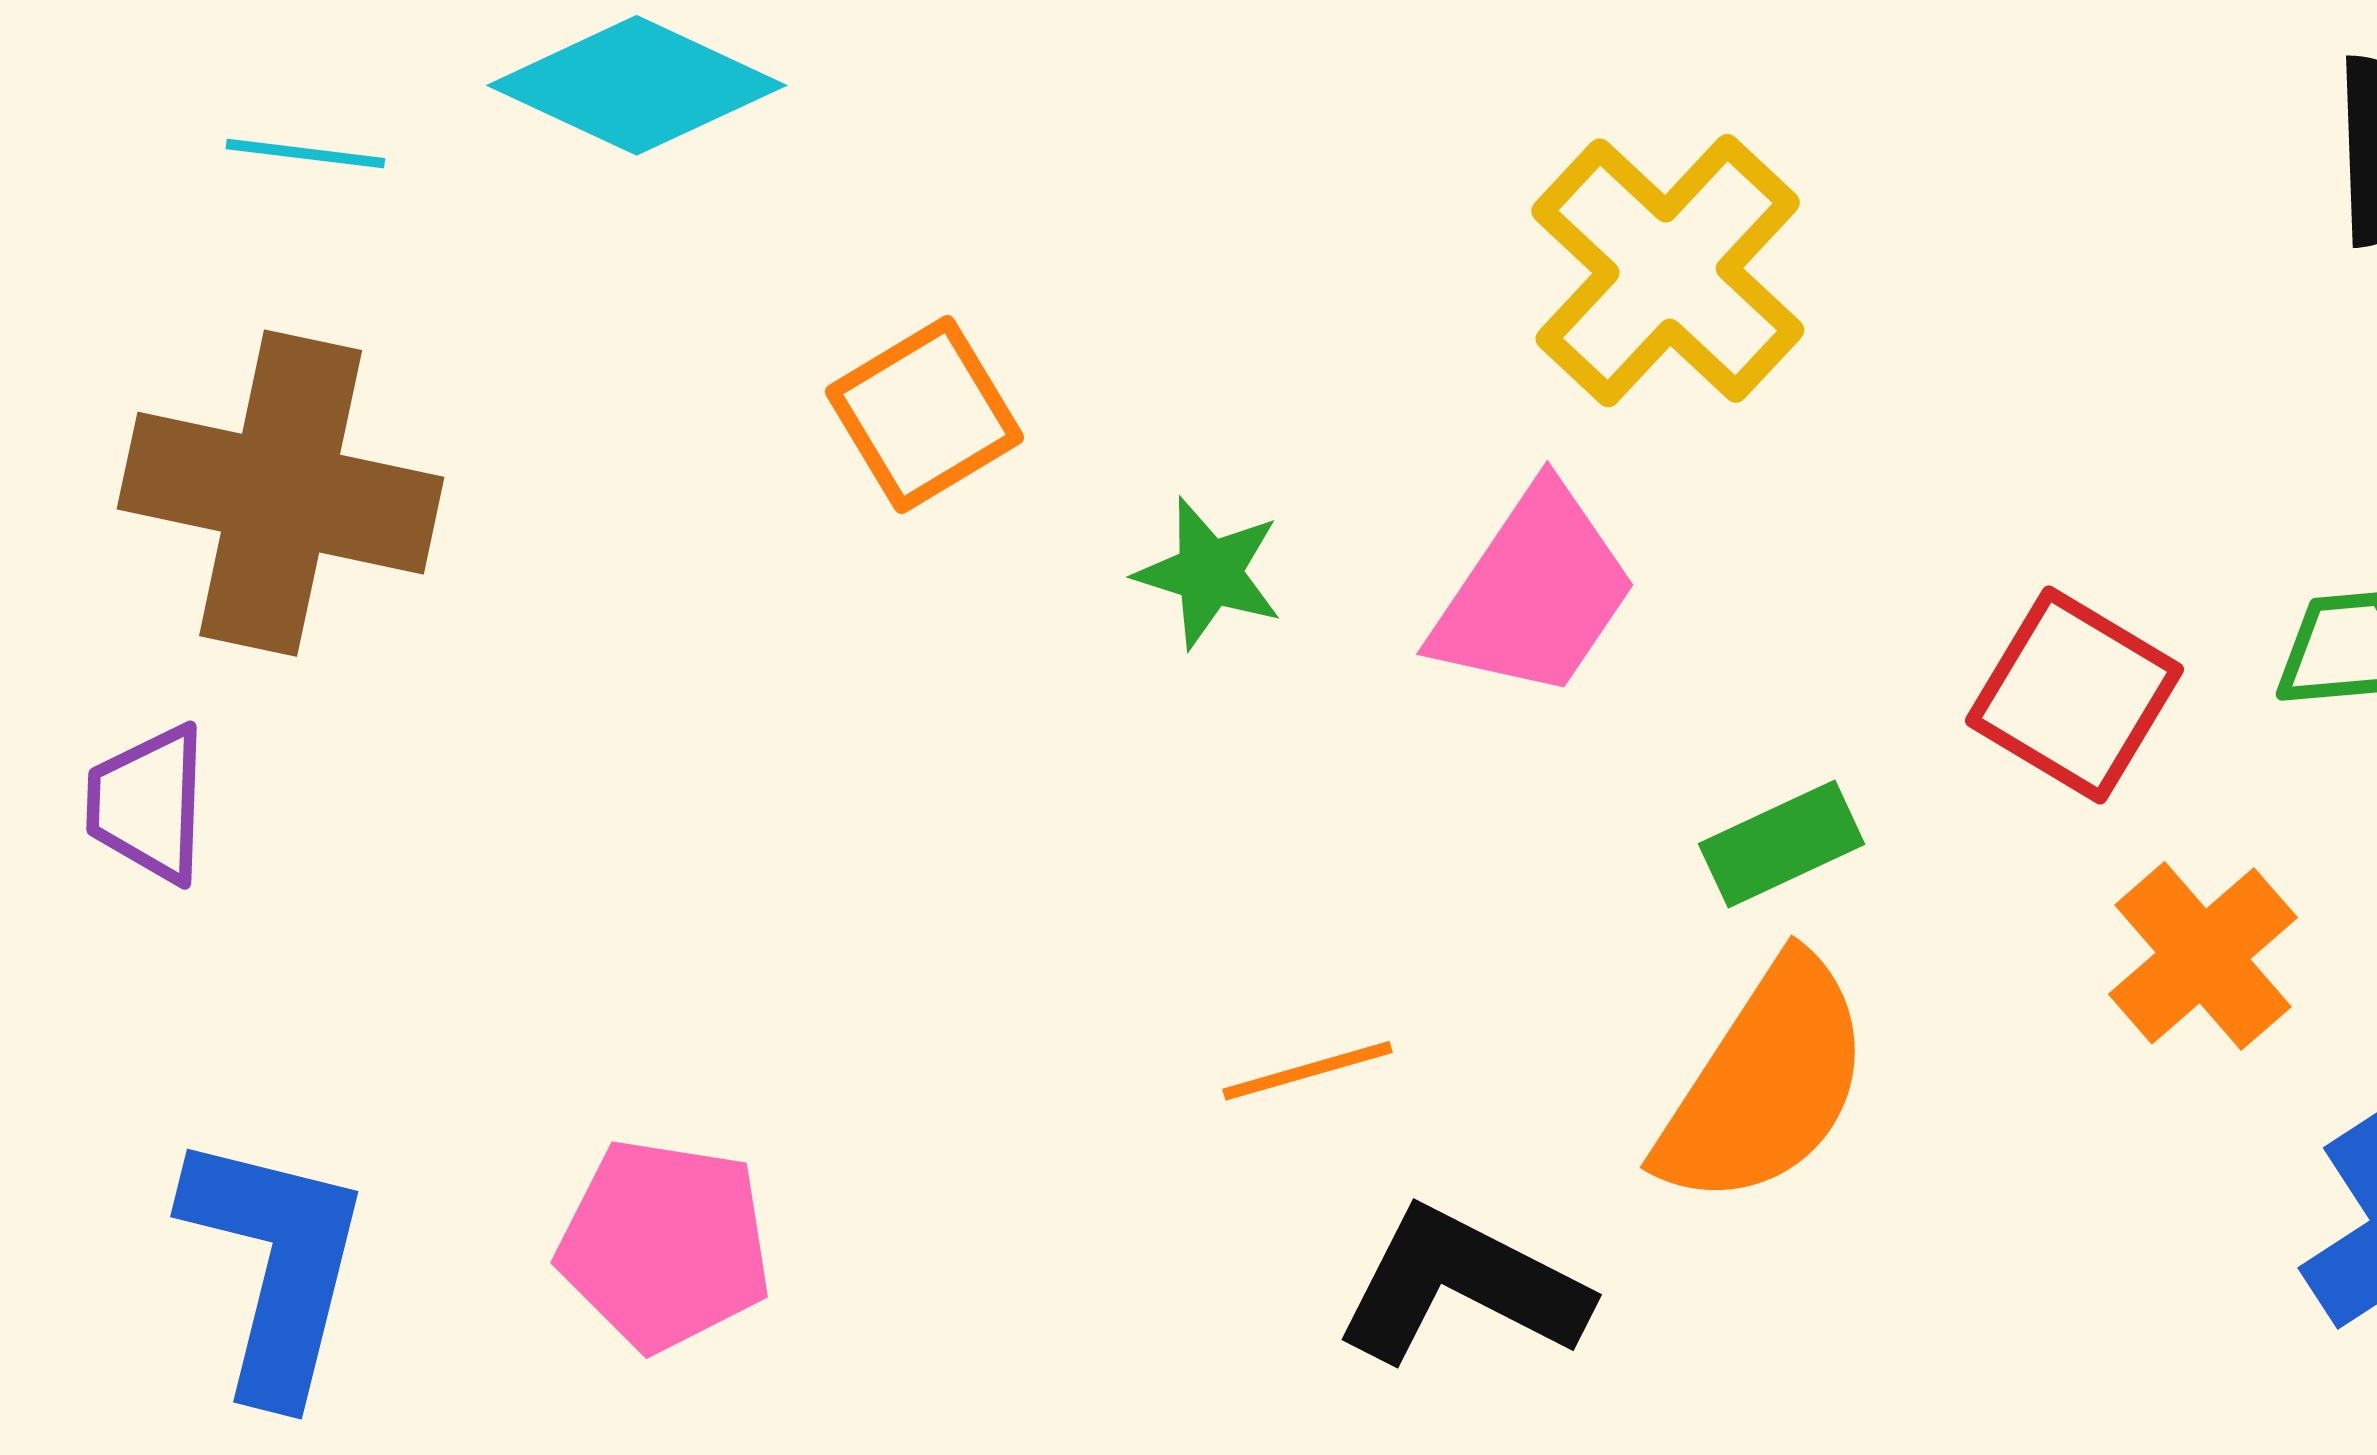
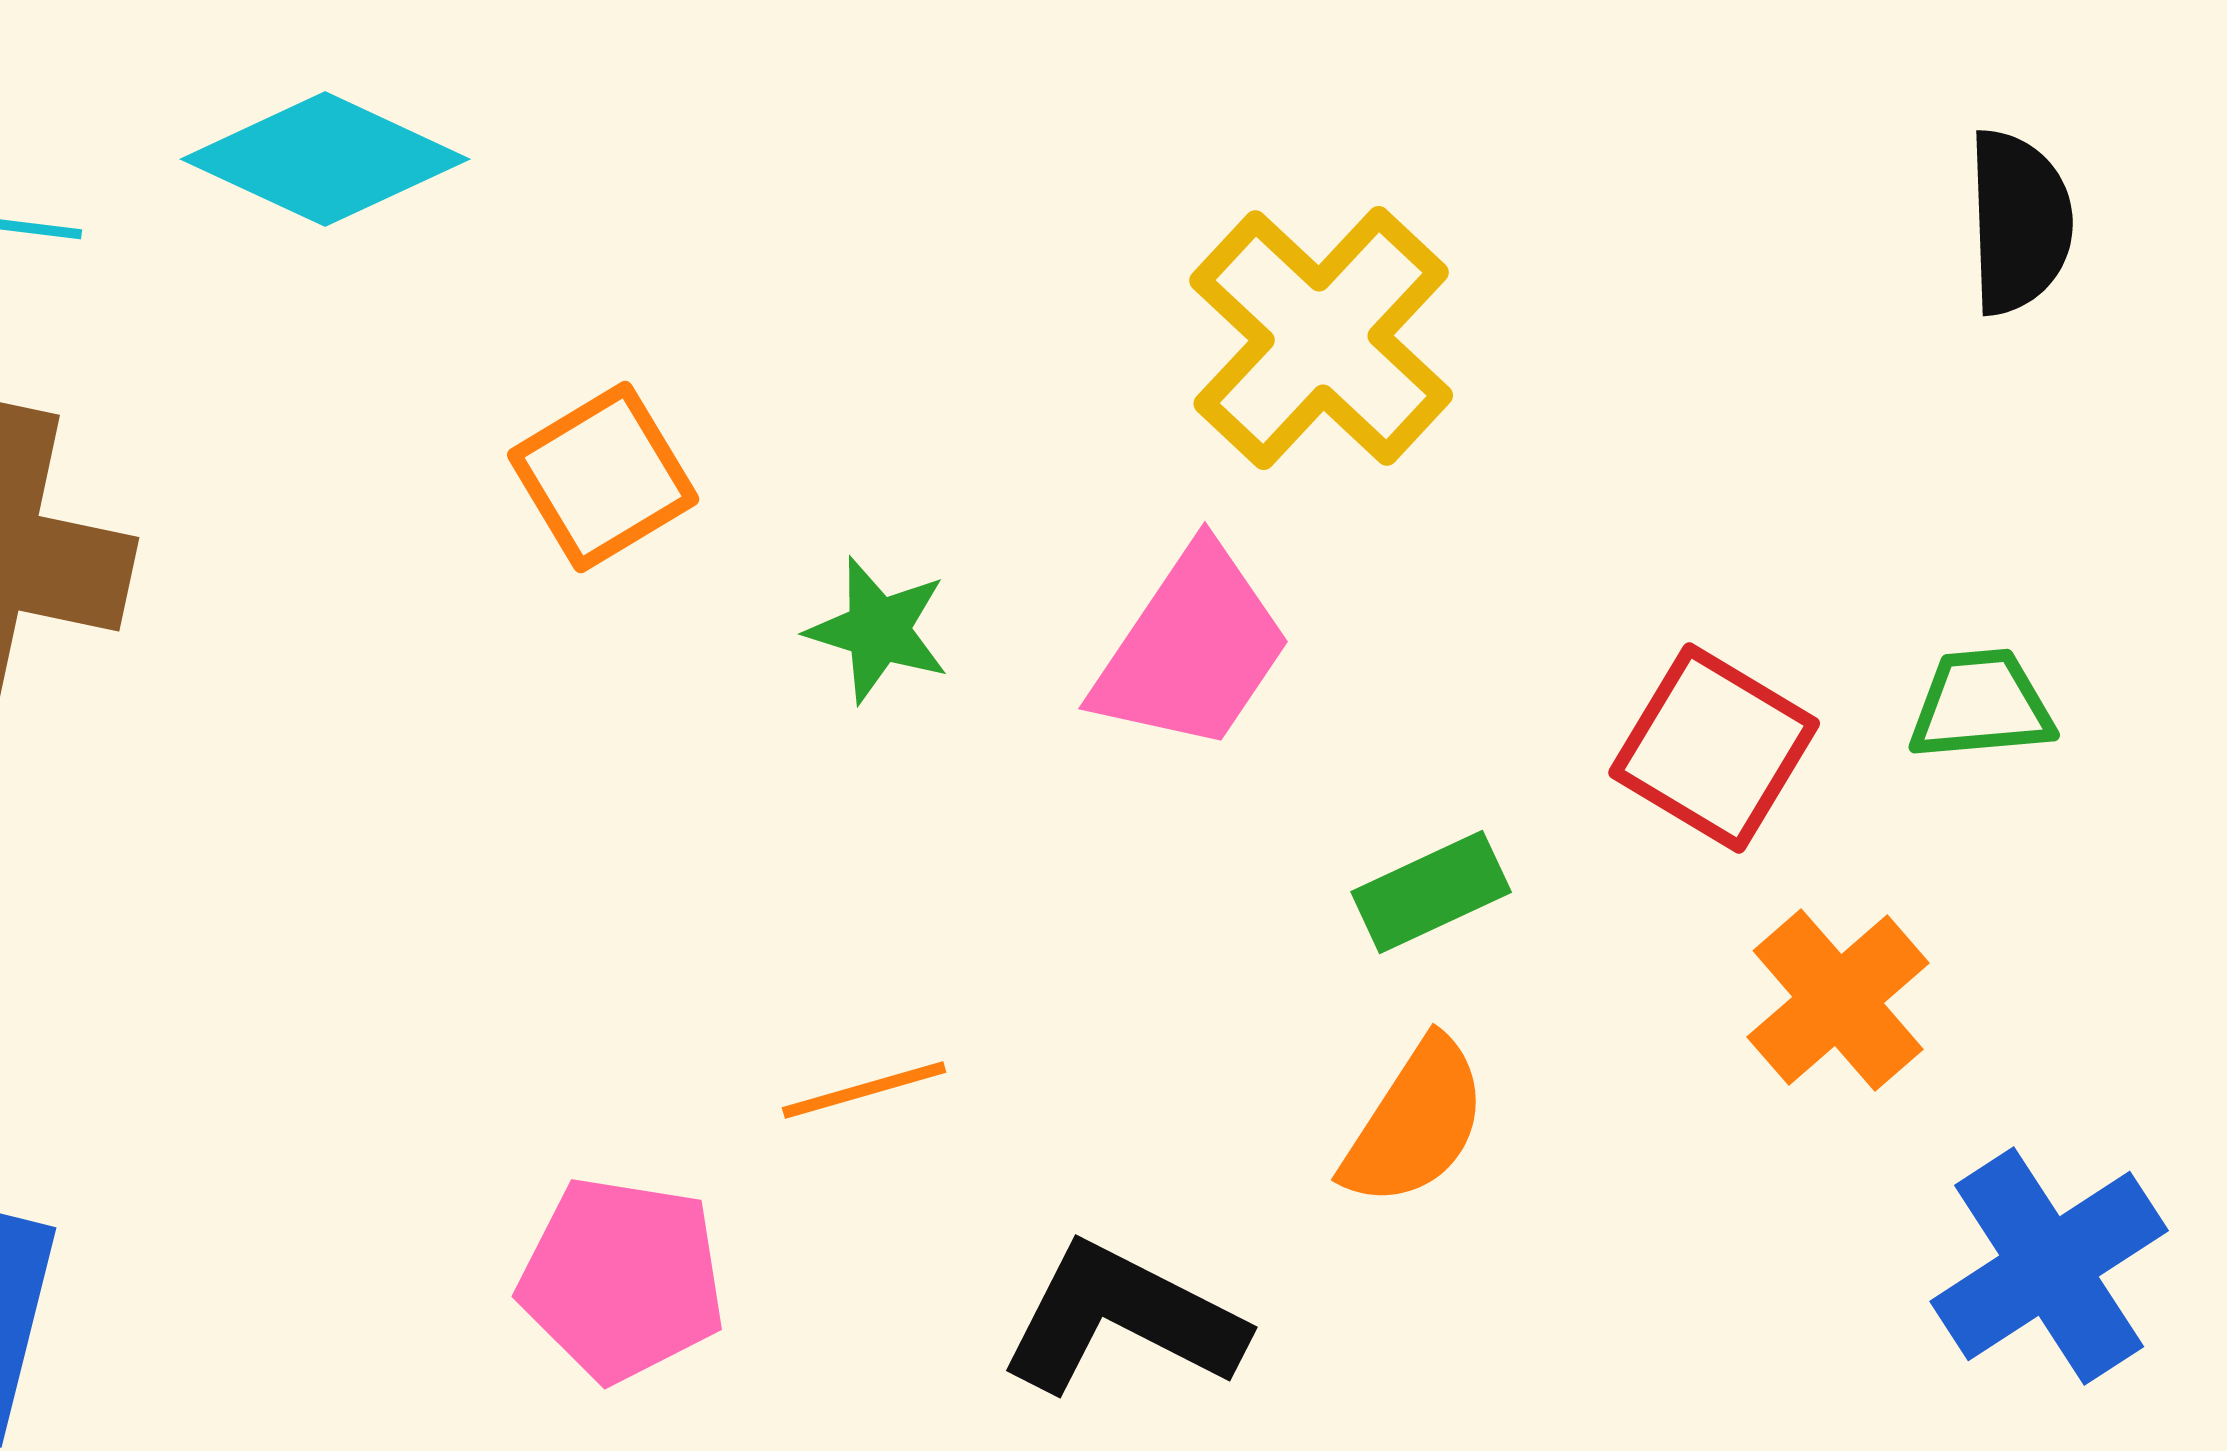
orange line: (1307, 1071) -> (864, 1090), moved
orange semicircle: (1765, 1083) -> (1415, 1123), size x0.7
pink pentagon: (665, 1245) -> (622, 1279), moved

